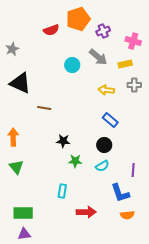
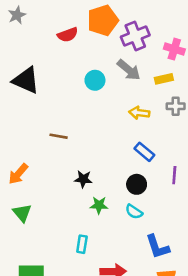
purple cross: (103, 31) -> (135, 36), size x1.5
gray star: (12, 49) -> (17, 15), moved
black triangle: (20, 83) -> (26, 80), moved
orange arrow: (13, 137) -> (18, 174), turned -138
cyan semicircle: (102, 166) -> (134, 212), turned 64
purple line: (133, 170) -> (174, 175), moved

